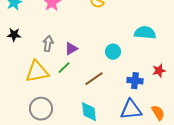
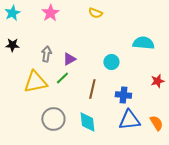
brown line: (94, 79) -> (92, 89), turned -42
blue cross: (135, 81) -> (123, 95), moved
gray circle: (41, 109) -> (53, 119), moved

